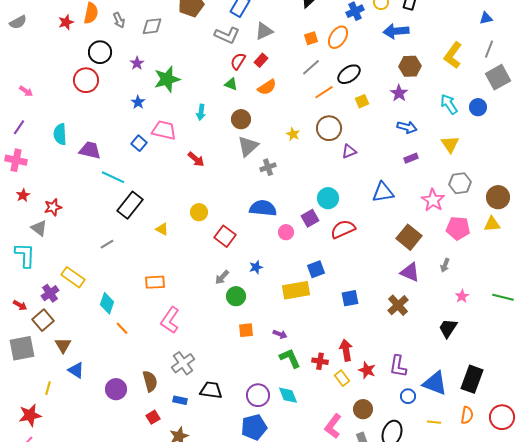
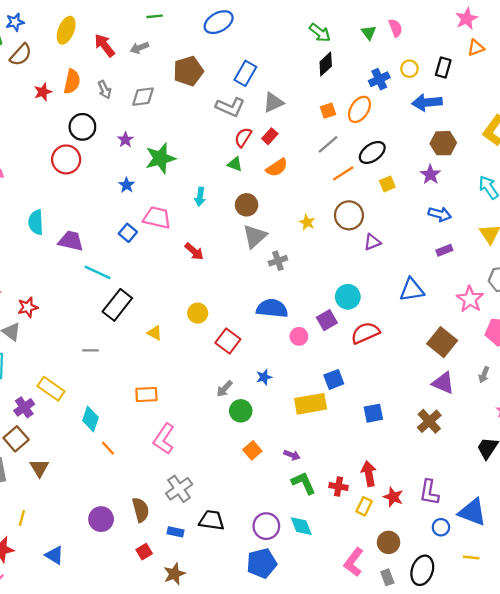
gray line: (107, 244) -> (91, 350), turned 32
orange square: (246, 330) -> (252, 450), turned -35
blue triangle: (76, 370) -> (54, 555), moved
yellow rectangle: (342, 378) -> (364, 506), turned 63

